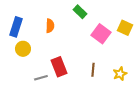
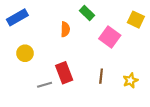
orange semicircle: (50, 26) -> (65, 29), moved
blue rectangle: (16, 27) -> (17, 17), moved, turned 42
yellow square: (125, 28) -> (136, 20), moved

